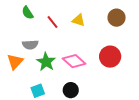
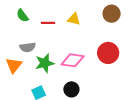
red line: (52, 22) -> (48, 23), turned -48
pink diamond: (74, 61) -> (73, 60), turned -30
green star: (46, 62) -> (45, 63), turned 30

